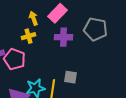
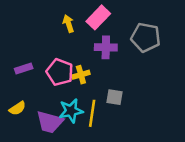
yellow cross: (28, 36) -> (81, 75), moved
pink pentagon: (14, 59) -> (60, 72), moved

